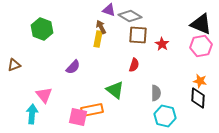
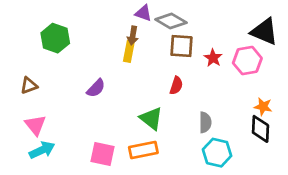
brown arrow: (101, 27) -> (133, 36), turned -144
pink hexagon: (201, 46) -> (247, 61), moved
brown triangle: (14, 65) -> (29, 86), moved
pink triangle: (44, 95) -> (35, 125), moved
orange rectangle: (92, 110) -> (143, 150), moved
cyan arrow: (32, 114) -> (42, 150), turned 60

